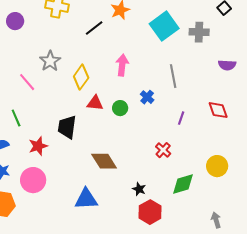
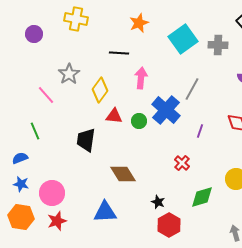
black line: (94, 28) -> (119, 53), moved, turned 42
gray line: (173, 76) -> (192, 89), turned 40
blue cross: (147, 97) -> (166, 110), size x2.0
red star: (38, 146) -> (57, 221), moved

